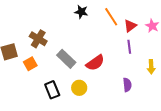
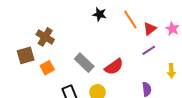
brown cross: (38, 39) -> (45, 37), moved
purple line: (129, 47) -> (149, 50), turned 64

